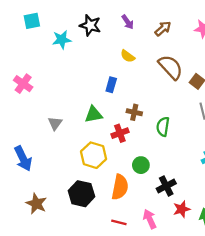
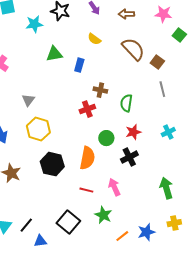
brown arrow: (163, 29) -> (126, 14), turned -140
green triangle: (94, 114) -> (54, 54), moved
yellow hexagon: (94, 155) -> (38, 129), moved
red star: (182, 209) -> (133, 132), moved

